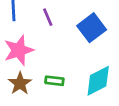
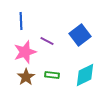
purple line: (48, 17) -> (47, 41), moved, turned -40

